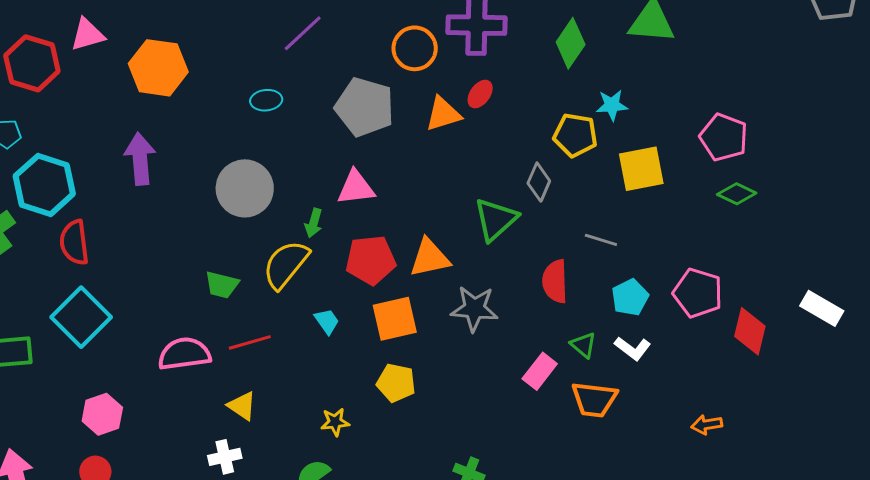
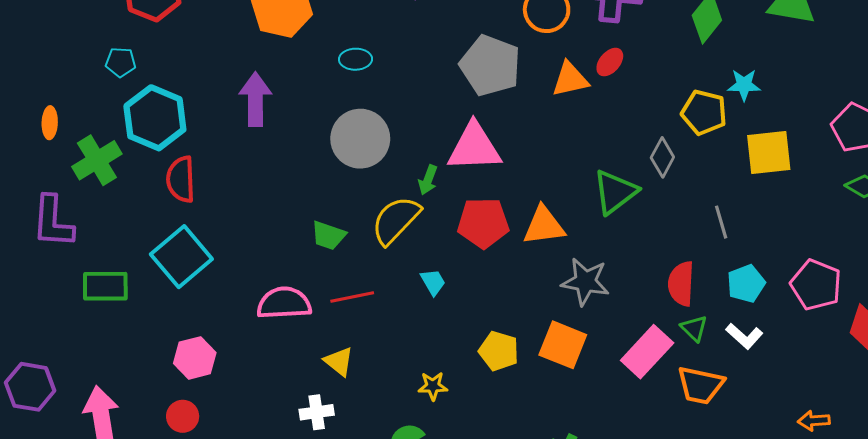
cyan ellipse: (266, 100) -> (356, 59), moved
pink triangle: (356, 188) -> (474, 147), size x1.4
gray line: (601, 240) -> (721, 222), turned 52
red semicircle: (555, 281) -> (681, 284), moved
orange square: (395, 319) -> (563, 345), moved, turned 30
pink rectangle: (540, 371) -> (647, 352), size x1.4

